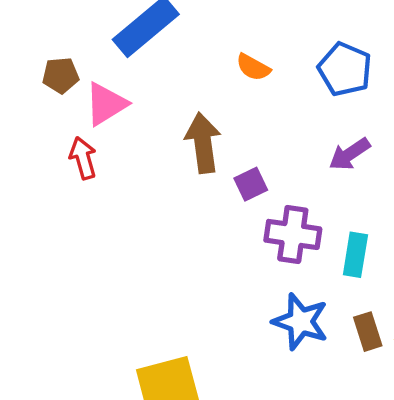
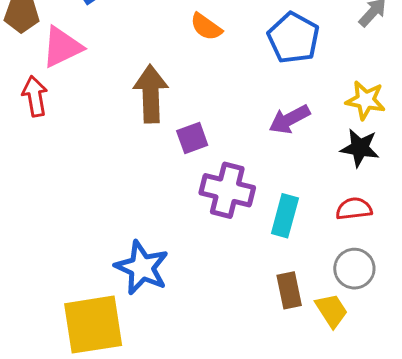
blue star: (300, 322) -> (142, 268), moved

